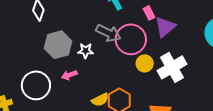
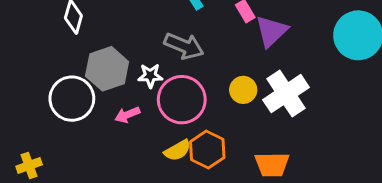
pink circle: (131, 39) -> (182, 100), moved
white circle: (36, 85) -> (72, 99), moved

